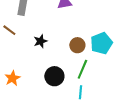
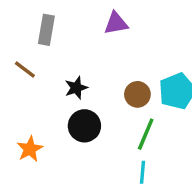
black circle: (54, 76) -> (84, 126), moved

